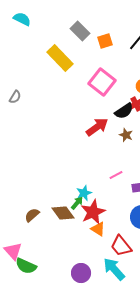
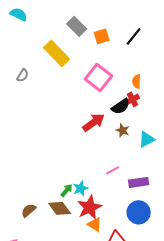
gray semicircle: (15, 97) -> (23, 75), moved
green arrow: (77, 203) -> (67, 190), moved

